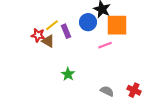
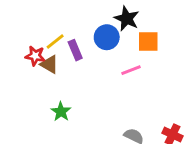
orange square: (117, 25) -> (148, 42), size x0.7
green star: (68, 74) -> (61, 112), moved

